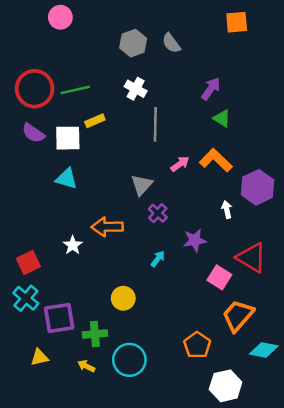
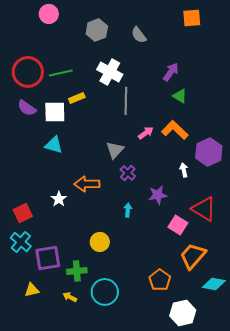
gray hexagon: (133, 43) -> (97, 30), moved
white cross: (136, 89) -> (110, 72), size x1.4
cyan arrow: (158, 259) -> (128, 210), turned -32

